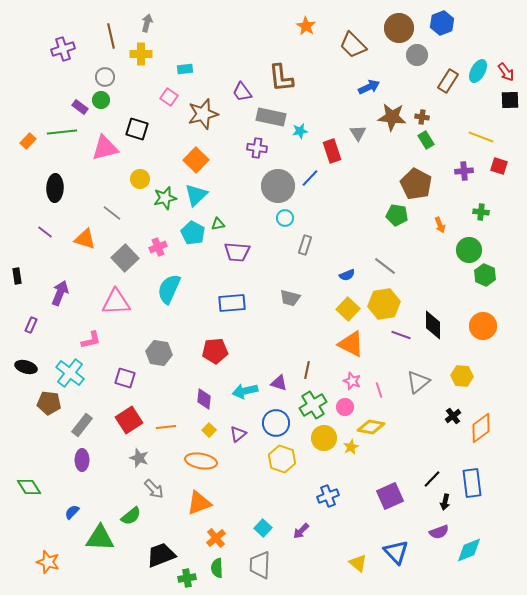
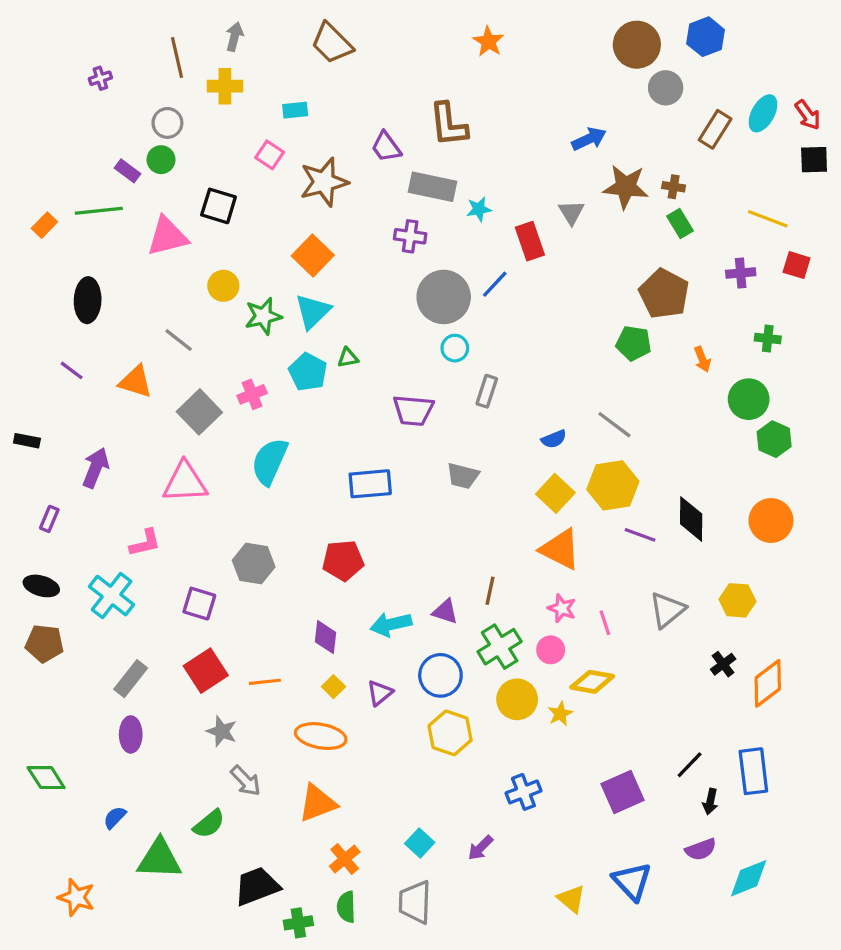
brown trapezoid: (353, 45) -> (332, 43), moved
purple cross: (63, 49) -> (100, 78), size x0.6
purple trapezoid: (237, 252) -> (413, 410), moved
black rectangle: (17, 276) -> (27, 441), turned -70
brown pentagon: (49, 403) -> (44, 643), moved

